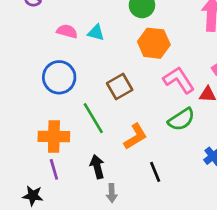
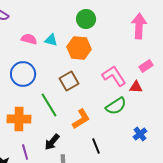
orange hexagon: (154, 43) -> (79, 48), moved
black arrow: (97, 167) -> (52, 142), turned -126
purple line: (54, 169) -> (25, 152), moved

